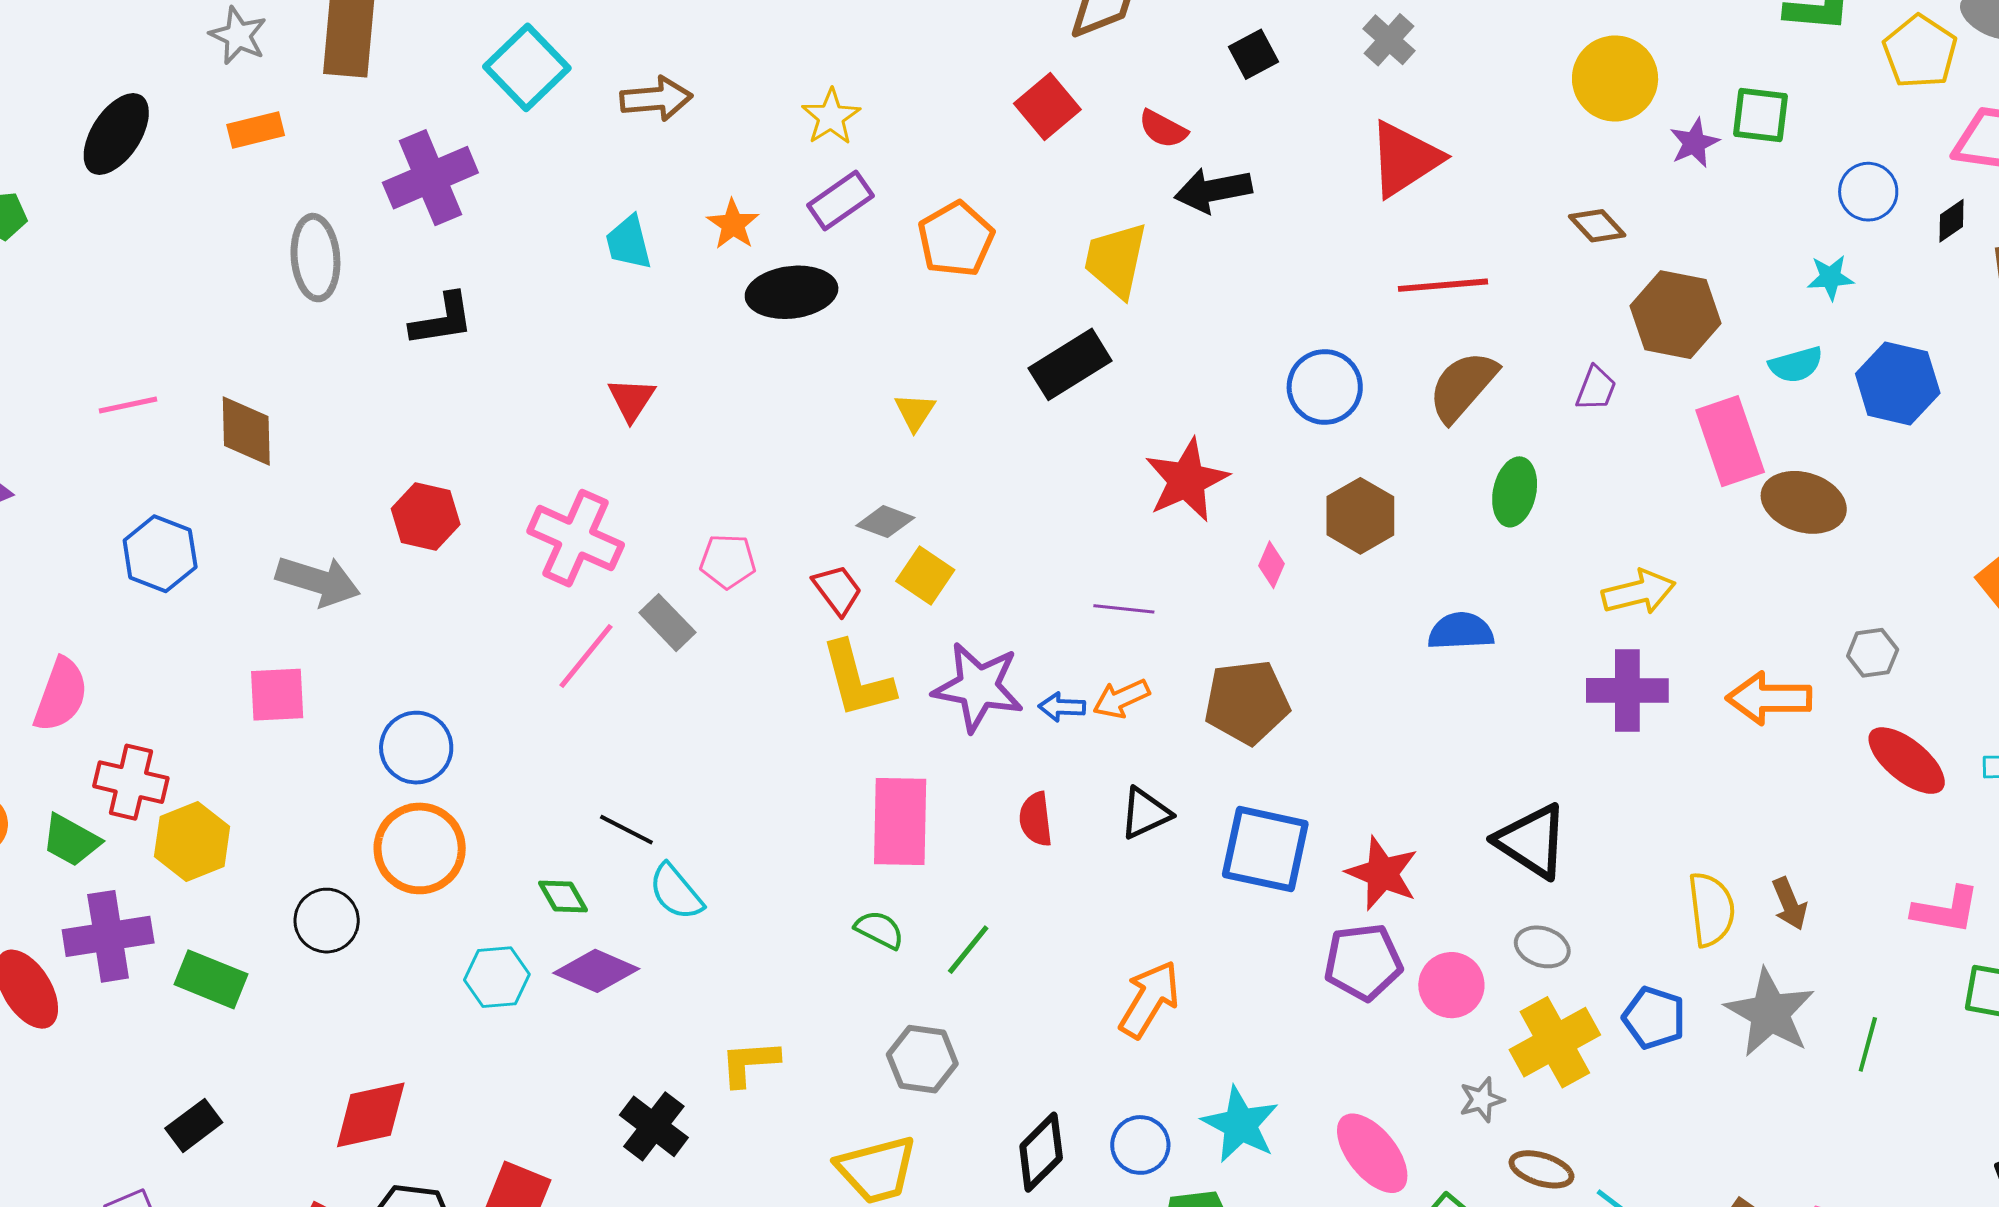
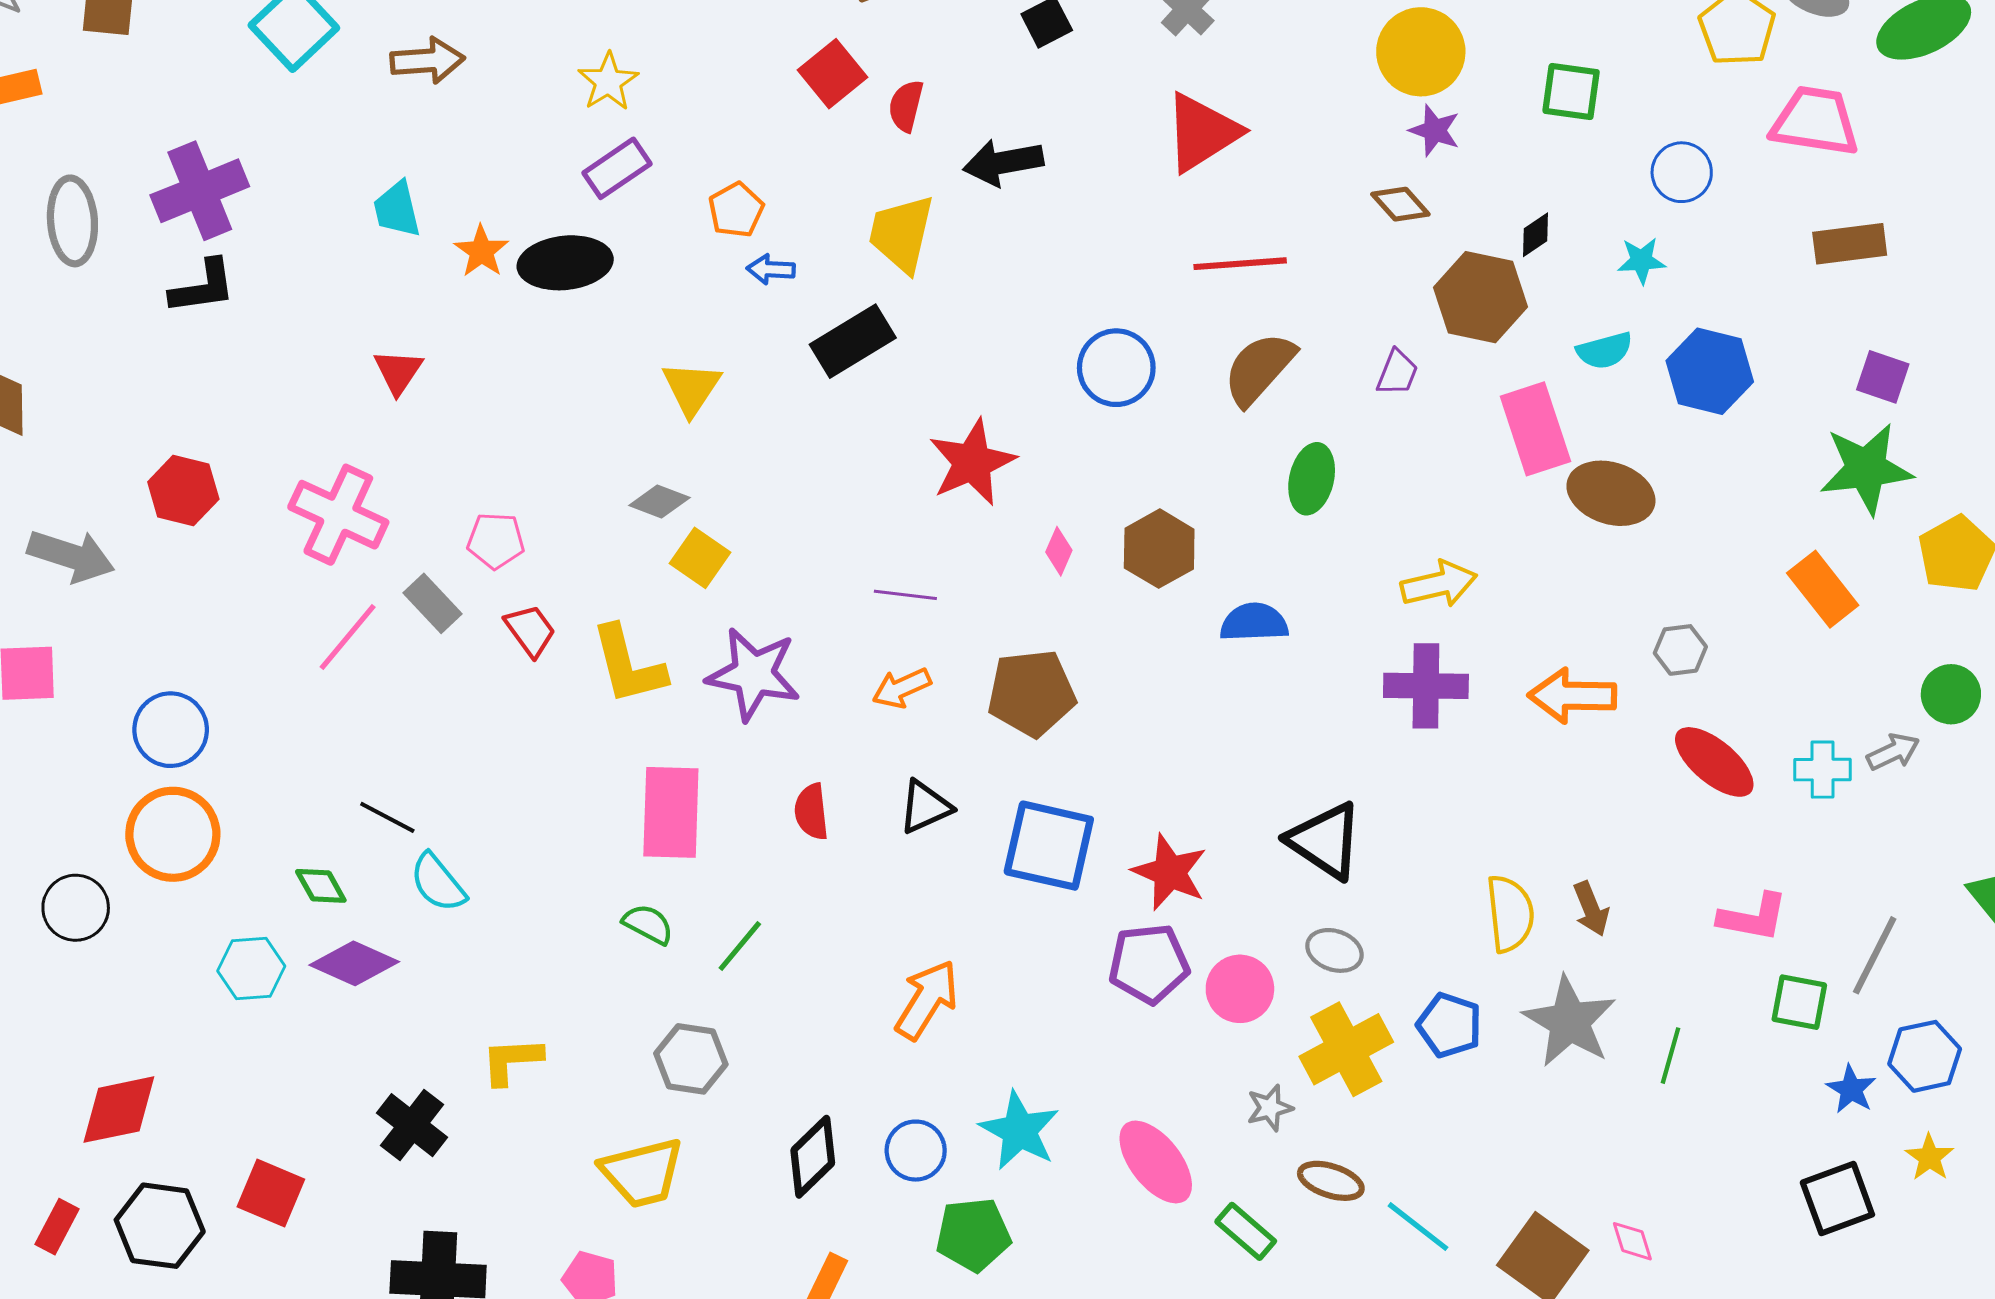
red semicircle: (1163, 129) -> (906, 106), moved, turned 75
purple star: (1694, 143) -> (1435, 130), moved, turned -30
purple cross: (430, 178) -> (200, 191), moved
black diamond: (1951, 221) -> (1535, 235), moved
orange star: (733, 224) -> (481, 251), moved
orange pentagon: (956, 239) -> (736, 210), size x0.7
yellow triangle: (915, 412) -> (691, 388), size x1.4
brown hexagon: (1360, 516) -> (1159, 549), moved
red trapezoid: (837, 590) -> (530, 631), moved
blue arrow: (1062, 707) -> (771, 269), moved

